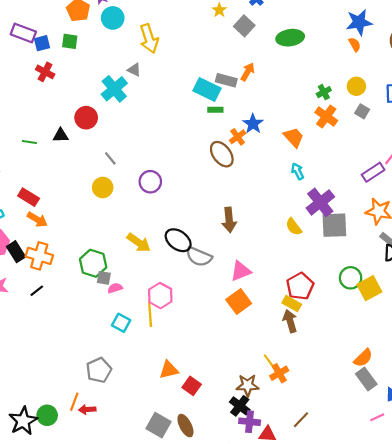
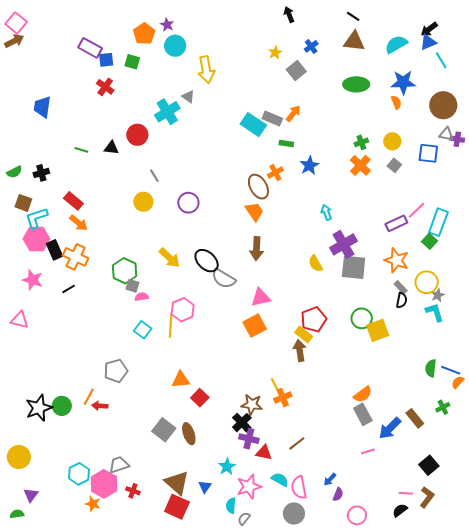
green ellipse: (290, 38) -> (356, 84), moved
green rectangle: (215, 110) -> (286, 143), moved
blue star: (253, 124) -> (309, 165), moved
orange trapezoid: (294, 137) -> (254, 212), moved

